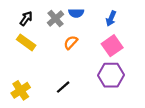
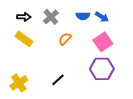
blue semicircle: (76, 13) -> (83, 16), moved
black arrow: (26, 19) -> (24, 17), turned 56
blue arrow: (111, 19) -> (102, 17), turned -80

